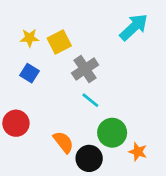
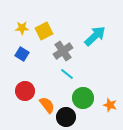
cyan arrow: (134, 27) -> (95, 36), moved
red circle: (16, 123) -> (25, 91), moved
orange star: (138, 152) -> (110, 105), moved

